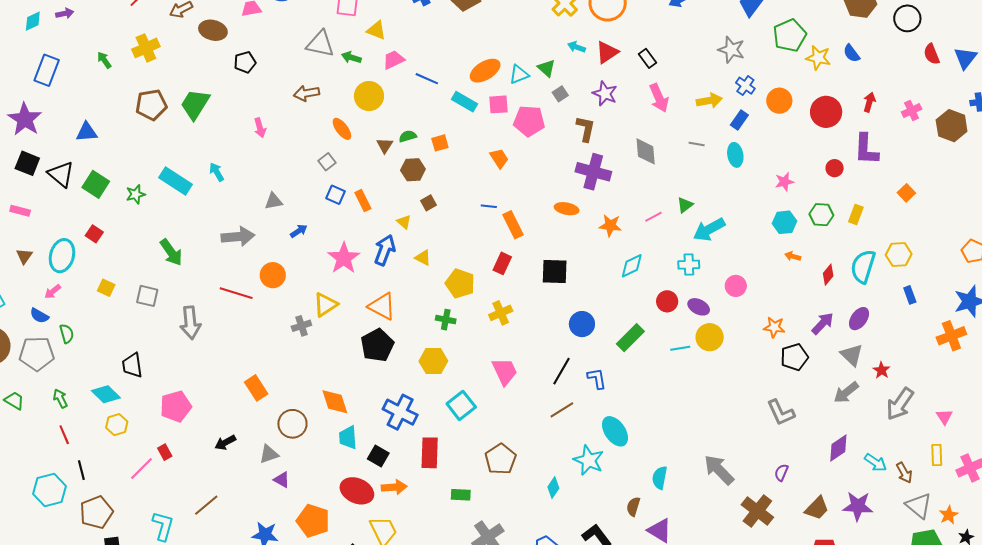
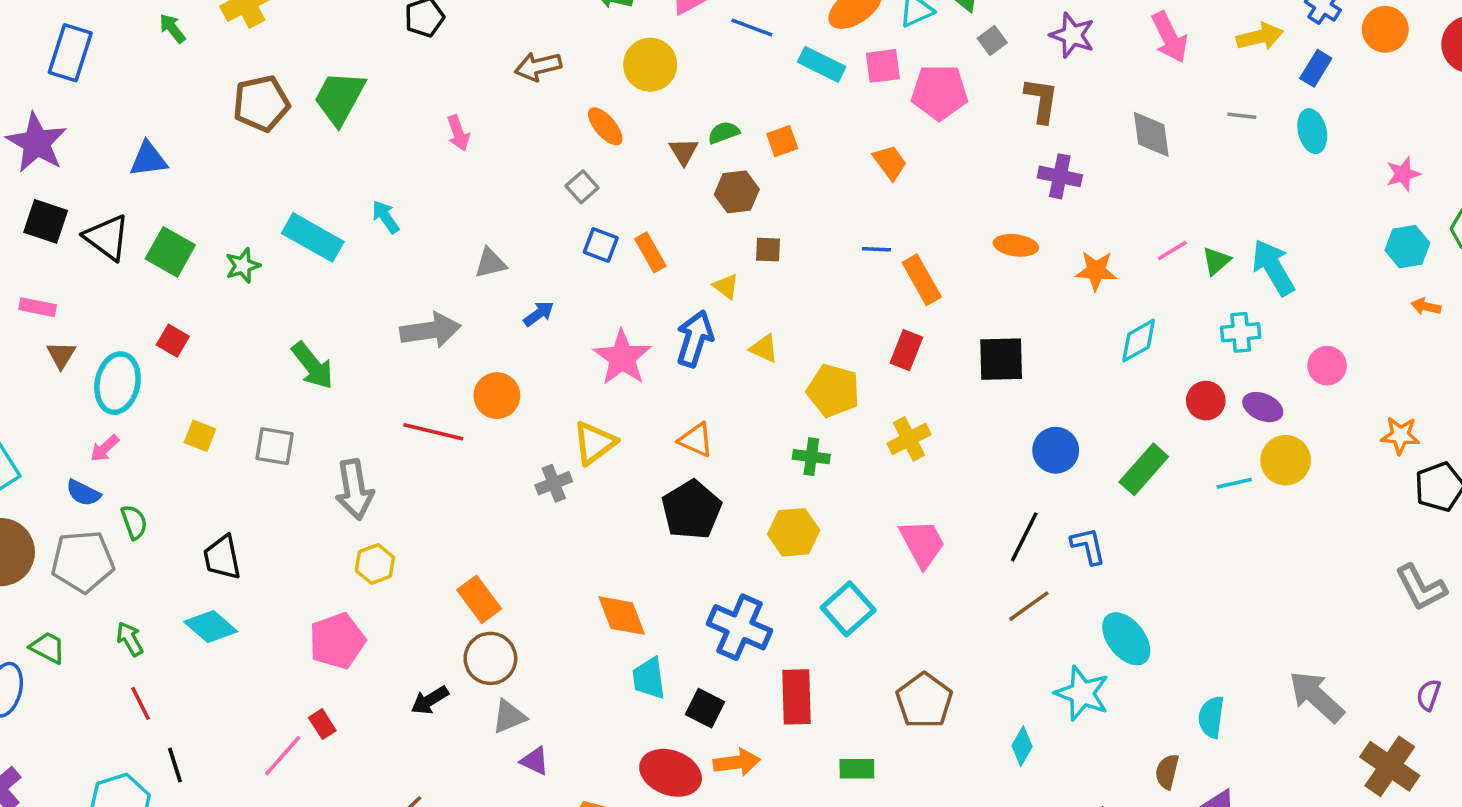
purple cross: (593, 172) -> (1060, 176), size x0.7
brown square: (429, 203) -> (768, 250), turned 35
green triangle: (685, 205) -> (1216, 261), moved
cyan arrow: (709, 229) -> (1273, 267), turned 92
brown triangle: (24, 256) -> (61, 355), moved
orange triangle: (382, 306) -> (696, 440), size x0.7
black trapezoid: (132, 365) -> (222, 557), moved
brown circle: (292, 424) -> (490, 658), moved
yellow hexagon: (117, 425) -> (375, 564), moved

